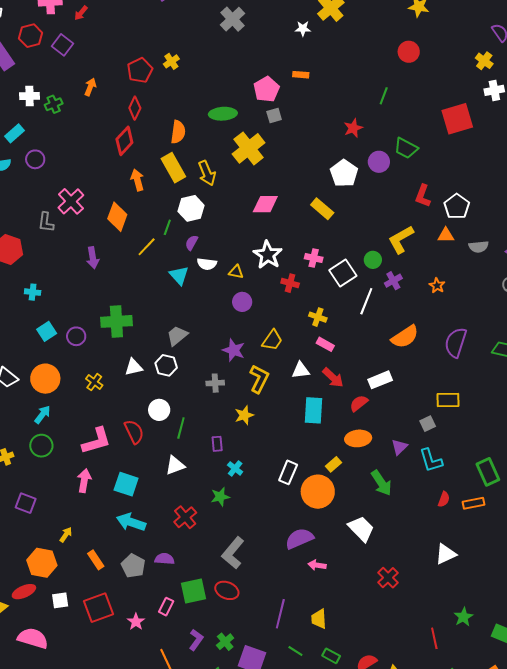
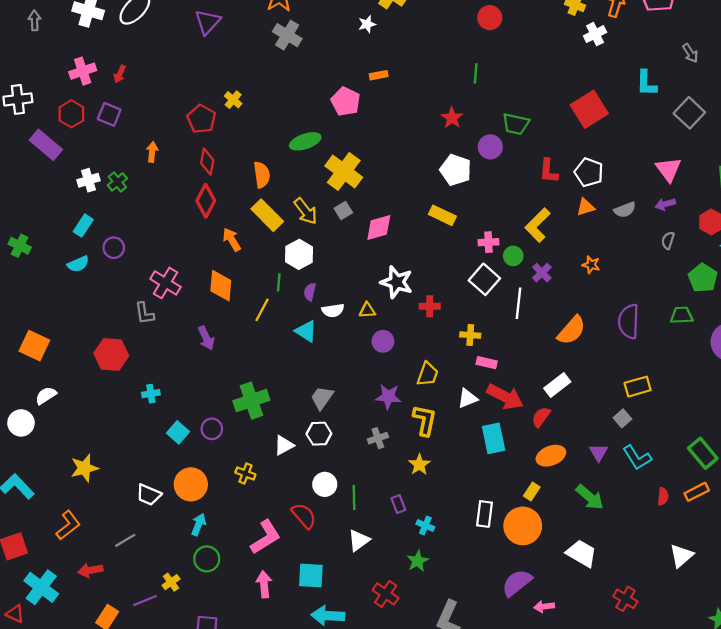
gray square: (274, 116) -> (343, 211), moved
red square: (457, 119) -> (589, 109), moved
pink cross: (314, 258) -> (488, 242), moved
red arrow: (333, 378) -> (505, 397), size x1.4

